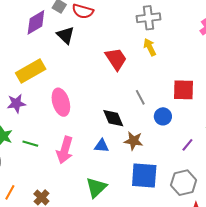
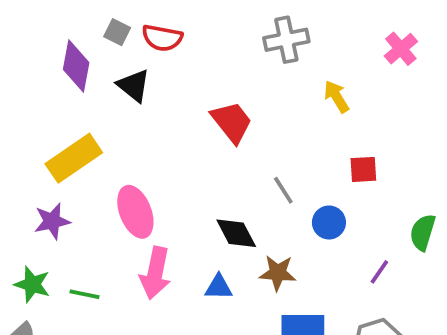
purple diamond: (36, 22) -> (76, 66), turned -44
yellow arrow: (150, 47) -> (337, 97), moved
red square: (184, 90) -> (363, 169), size x0.7
pink arrow: (65, 150) -> (155, 273), moved

